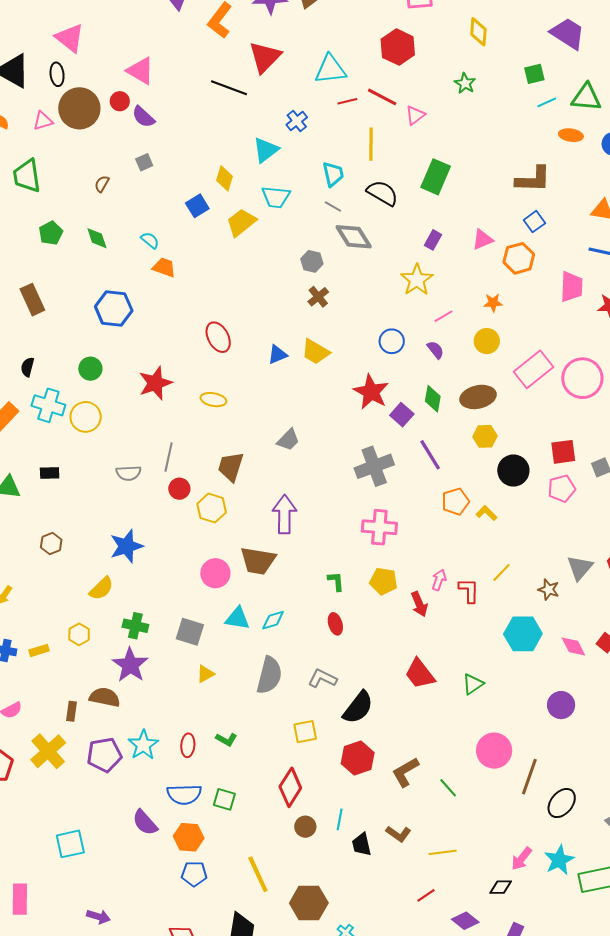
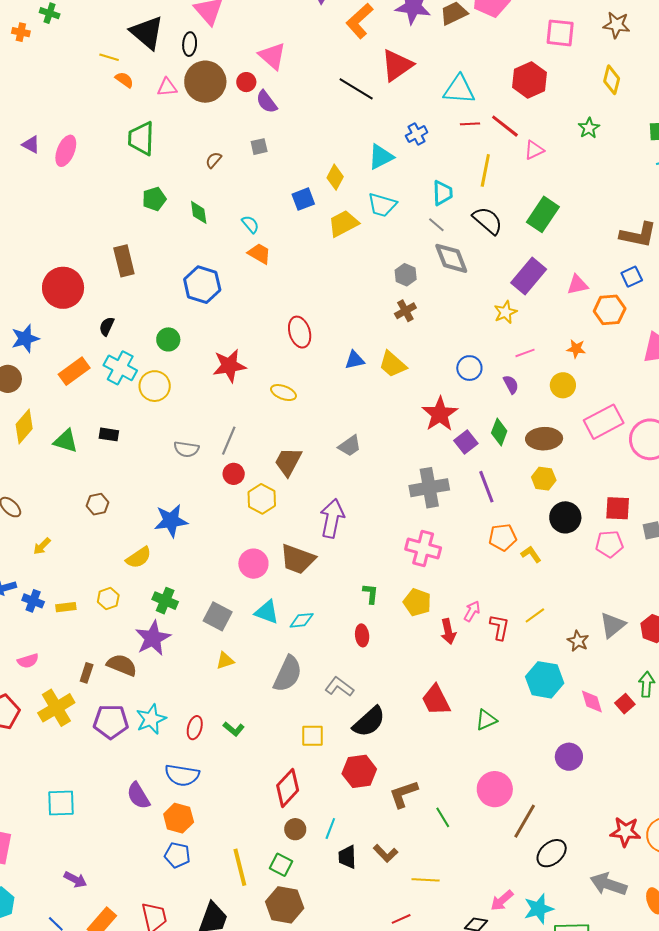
purple rectangle: (433, 240) -> (529, 276), size x1.8
yellow star: (417, 280) -> (505, 312), size x0.7
green square: (224, 799) -> (281, 865), moved

